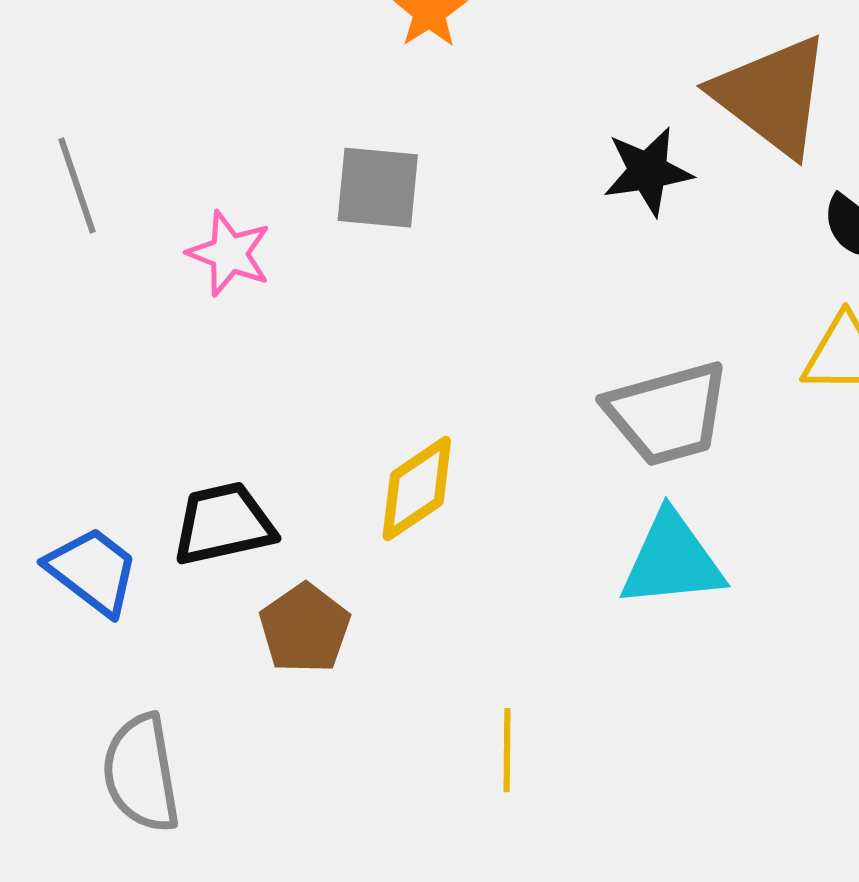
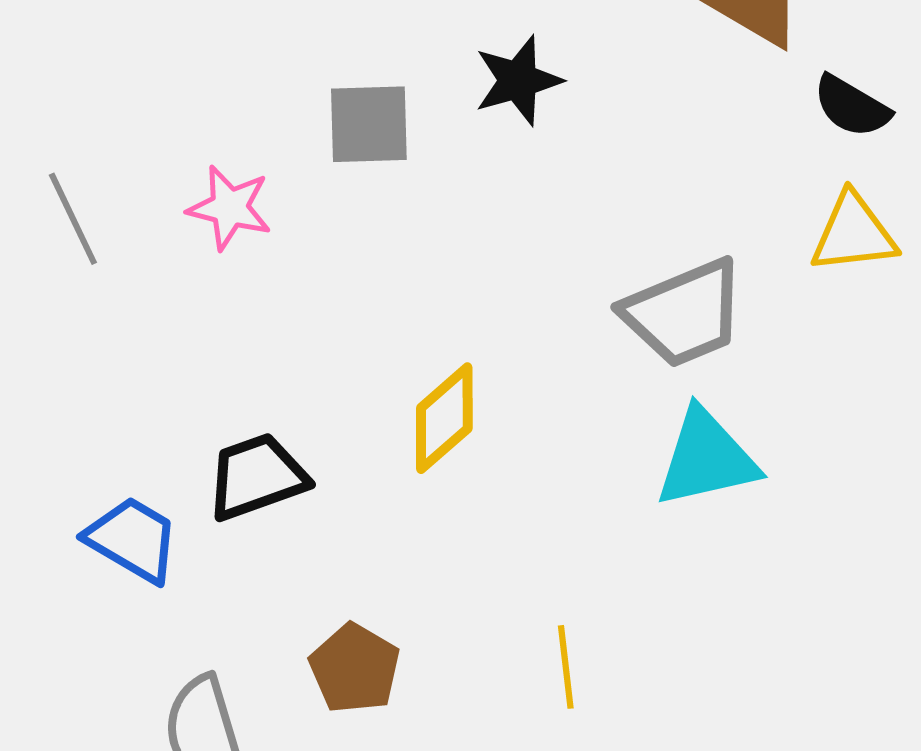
black star: (648, 171) -> (518, 80), moved
gray line: (77, 186) -> (73, 219), moved
brown pentagon: (305, 628) -> (355, 668), moved

